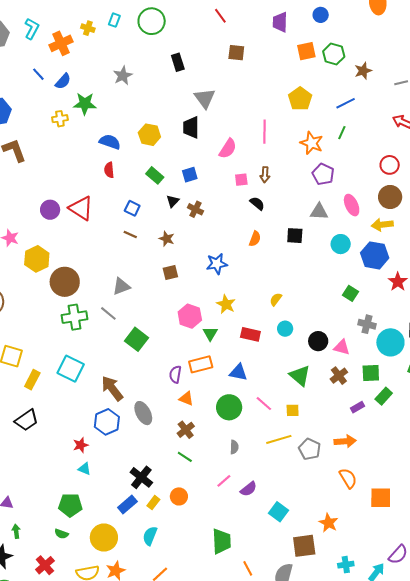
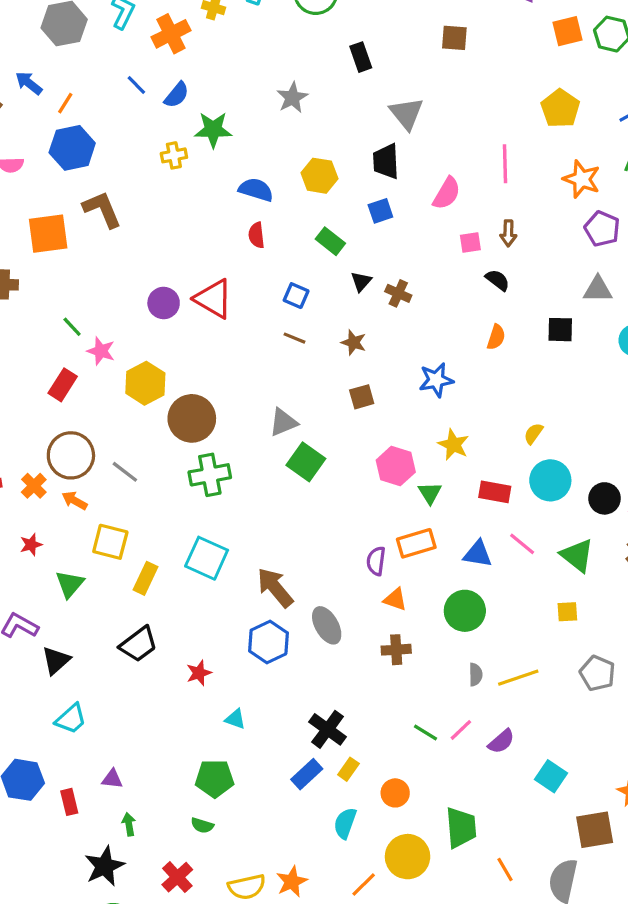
gray star: (123, 76) -> (292, 98), moved
blue square: (190, 175) -> (380, 211), moved
gray line: (108, 313) -> (125, 472), moved
cyan circle: (285, 329) -> (550, 480), size x1.6
green square: (136, 339) -> (306, 462), moved
pink line: (264, 404) -> (522, 544), moved
brown cross: (186, 430) -> (396, 650), turned 36
yellow line: (279, 439) -> (518, 678), moved
red star: (81, 445) -> (199, 673), moved
green line: (185, 457) -> (425, 732), moved
orange circle: (179, 496) -> (395, 793), moved
yellow circle: (104, 538) -> (408, 857), moved

